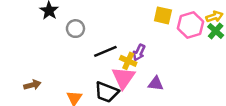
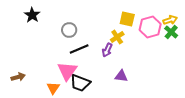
gray circle: (75, 29) -> (69, 30), moved
yellow cross: (128, 61) -> (117, 37), moved, turned 32
pink triangle: (123, 78) -> (67, 71), moved

